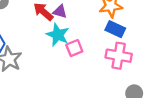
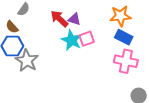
pink square: (74, 48) -> (87, 39), moved

